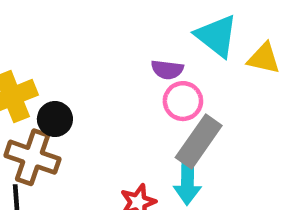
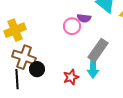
pink circle: (183, 101) -> (72, 26), moved
black circle: (55, 119) -> (37, 69), moved

